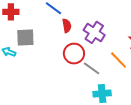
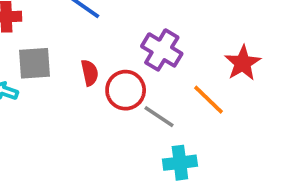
red semicircle: (67, 26) -> (90, 73), moved

